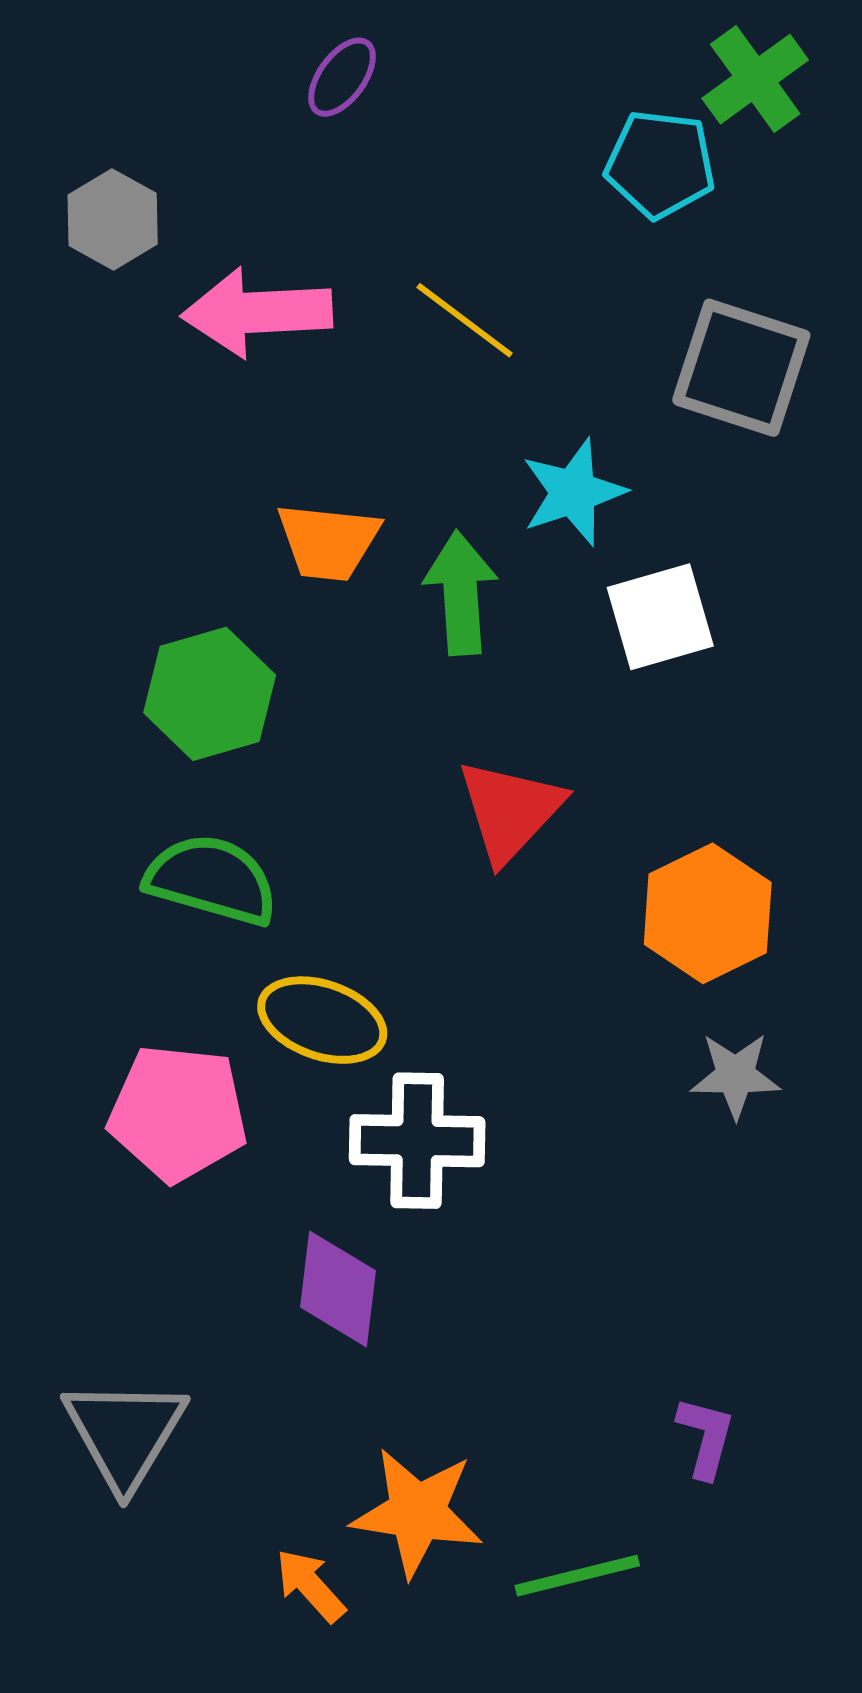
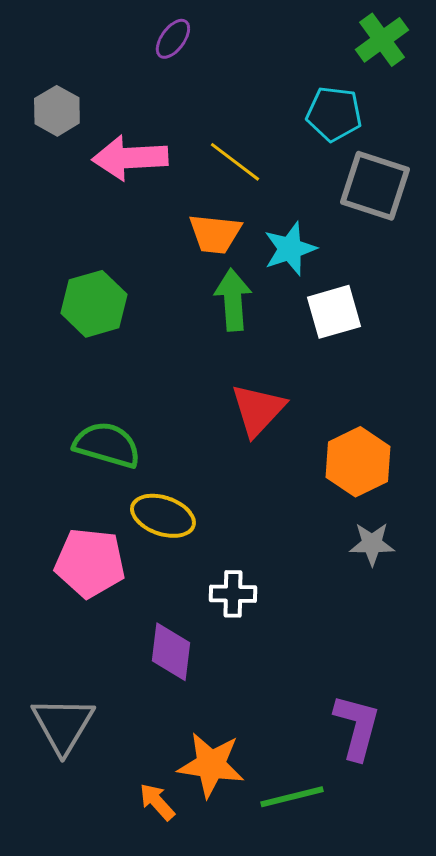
cyan pentagon: (660, 164) -> (334, 114), moved
orange trapezoid: (328, 542) -> (215, 234), moved
green hexagon: (210, 694) -> (94, 304), moved
white cross: (417, 1141) -> (233, 594), moved, size x0.7
purple L-shape: (706, 1437) -> (357, 727), size x1.6

